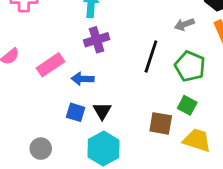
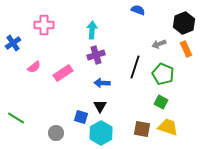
blue arrow: (83, 79) -> (102, 83), moved
blue square: (76, 112) -> (81, 117), moved
brown square: (161, 123) -> (142, 129), moved

